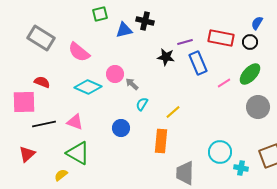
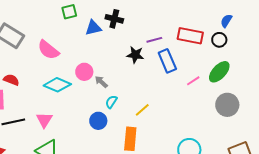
pink triangle: (75, 122) -> (44, 120), turned 42
blue circle: (121, 128) -> (98, 121), moved

